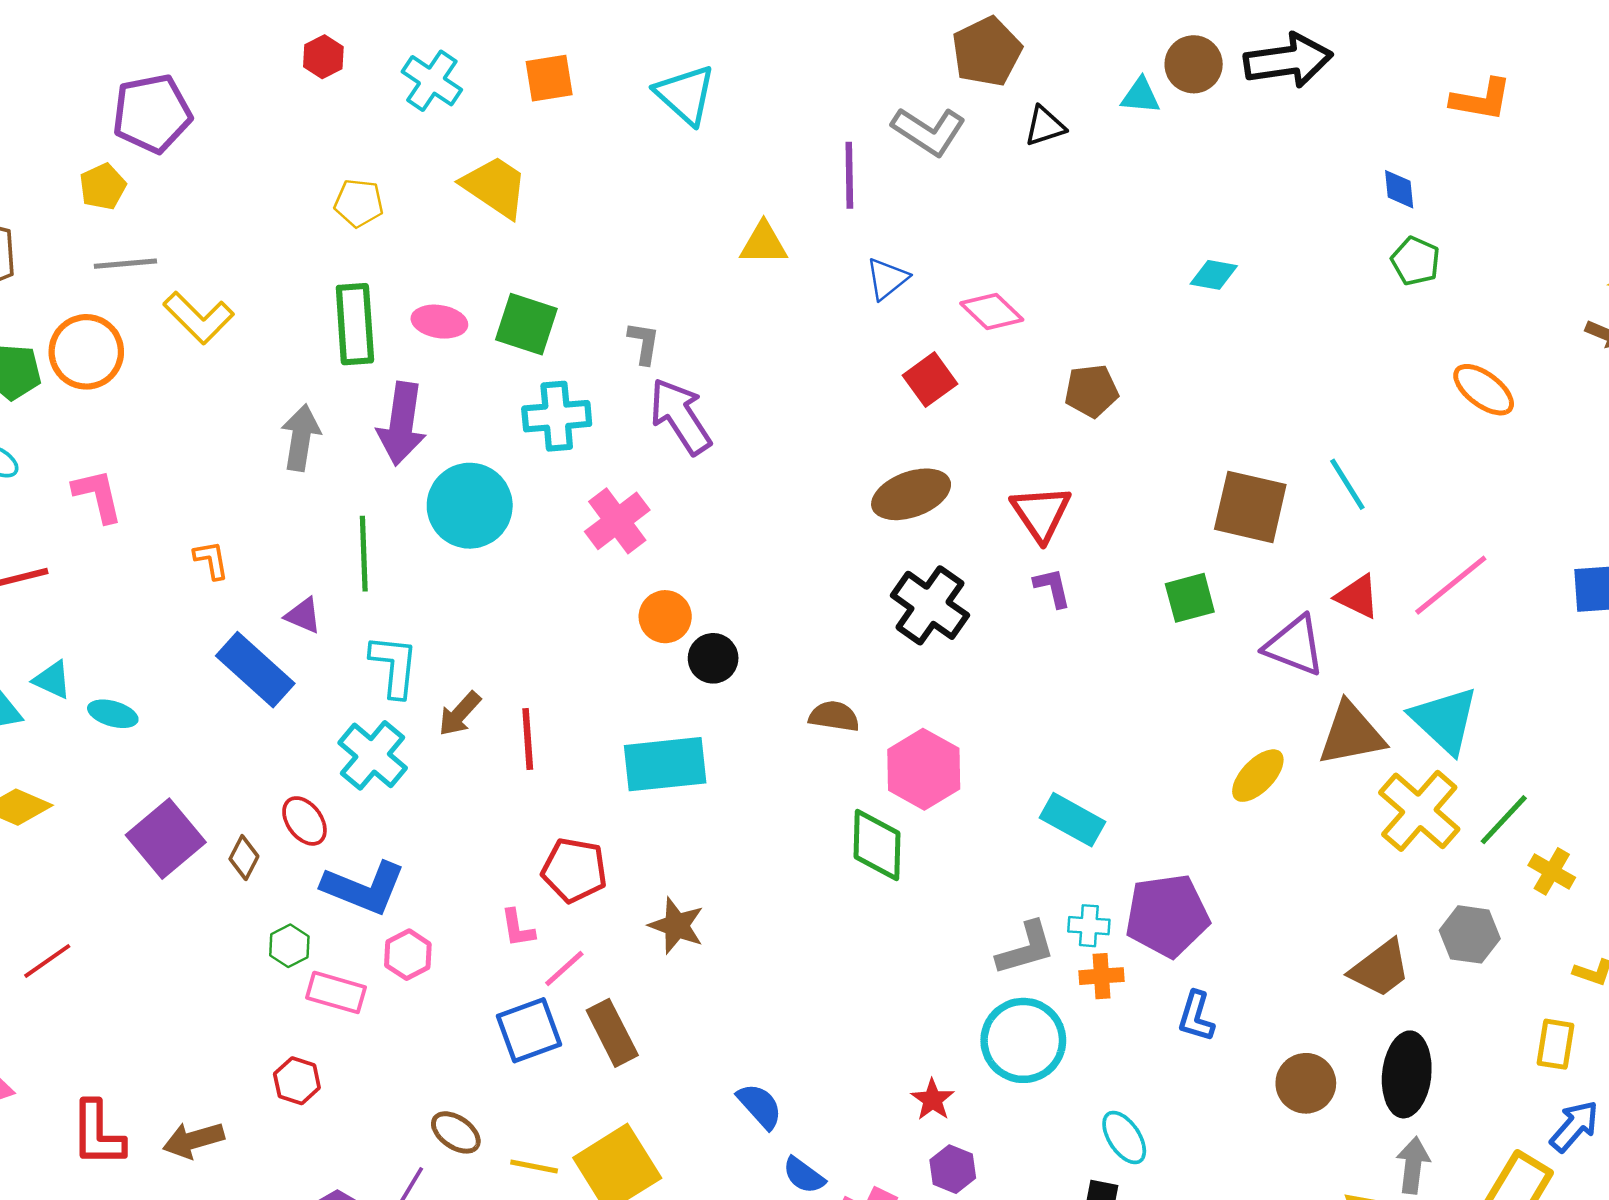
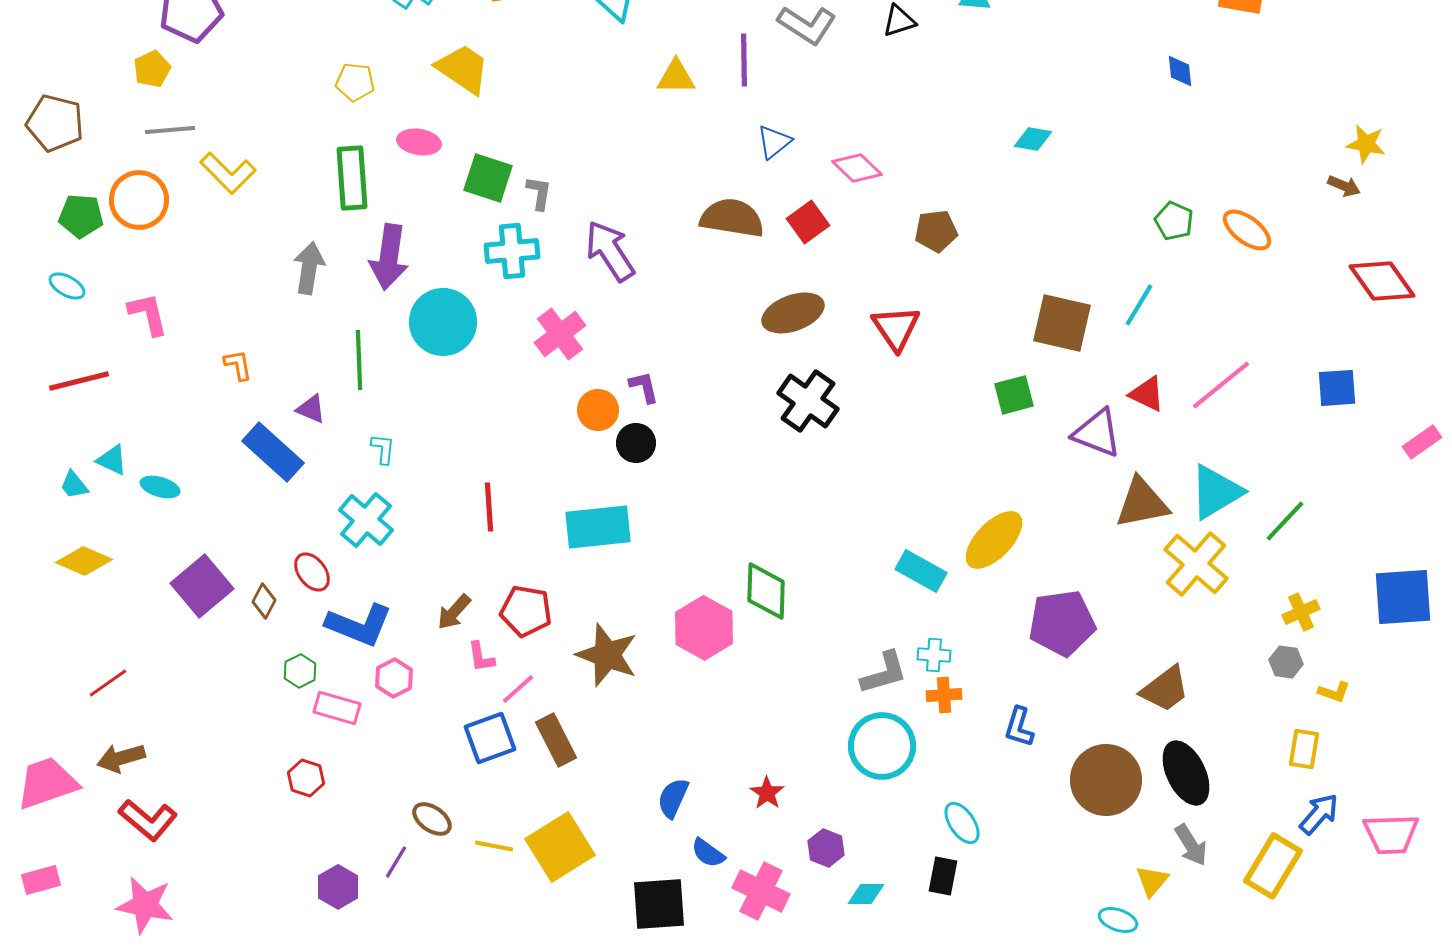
yellow triangle: (764, 243) -> (676, 77), moved
green pentagon: (1416, 261) -> (1174, 221), moved
pink ellipse: (439, 322) -> (419, 142), moved
gray L-shape: (644, 343) -> (539, 193), moved
cyan line: (1347, 484) -> (1139, 305), turned 63
purple L-shape: (1052, 588) -> (644, 387), moved
cyan L-shape: (394, 666) -> (383, 449), size x0.6
brown arrow: (460, 714) -> (454, 612), moved
brown semicircle: (834, 716) -> (732, 218), moved, size x1.6
cyan triangle: (1445, 720) -> (1216, 492), turned 46
pink hexagon: (924, 769) -> (704, 628), moved
yellow ellipse: (1258, 776) -> (994, 540), moved, size x1.4
green line: (1504, 820) -> (1285, 521), moved
yellow cross: (1552, 871) -> (1301, 612), turned 36
purple pentagon: (1167, 916) -> (1062, 623), moved
brown star: (677, 926) -> (607, 655), size x1.4
gray hexagon: (1470, 934) -> (1286, 662), moved, size x0.7
black ellipse: (1407, 1074) -> (1186, 773), turned -32
brown circle: (1306, 1083) -> (1106, 780), size x1.5
red star: (933, 1100) -> (767, 793), moved
blue semicircle: (760, 1106) -> (673, 798), turned -114
red L-shape: (98, 1134) -> (148, 820), turned -50
brown arrow: (194, 1140) -> (121, 758), moved
gray arrow: (1413, 1165) -> (1191, 845), turned 141

